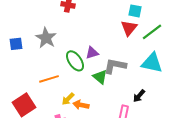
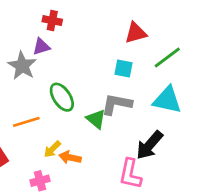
cyan square: (135, 11) -> (123, 68), moved
red triangle: (129, 28) -> (136, 33), moved, turned 36
purple triangle: (92, 53) -> (41, 47), moved
black arrow: (139, 96) -> (149, 145), size x1.6

